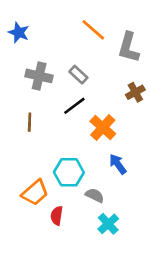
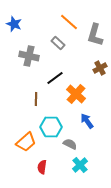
gray rectangle: (78, 75) -> (58, 43), moved
brown line: (30, 122) -> (36, 99), moved
red semicircle: (57, 216) -> (42, 167), moved

